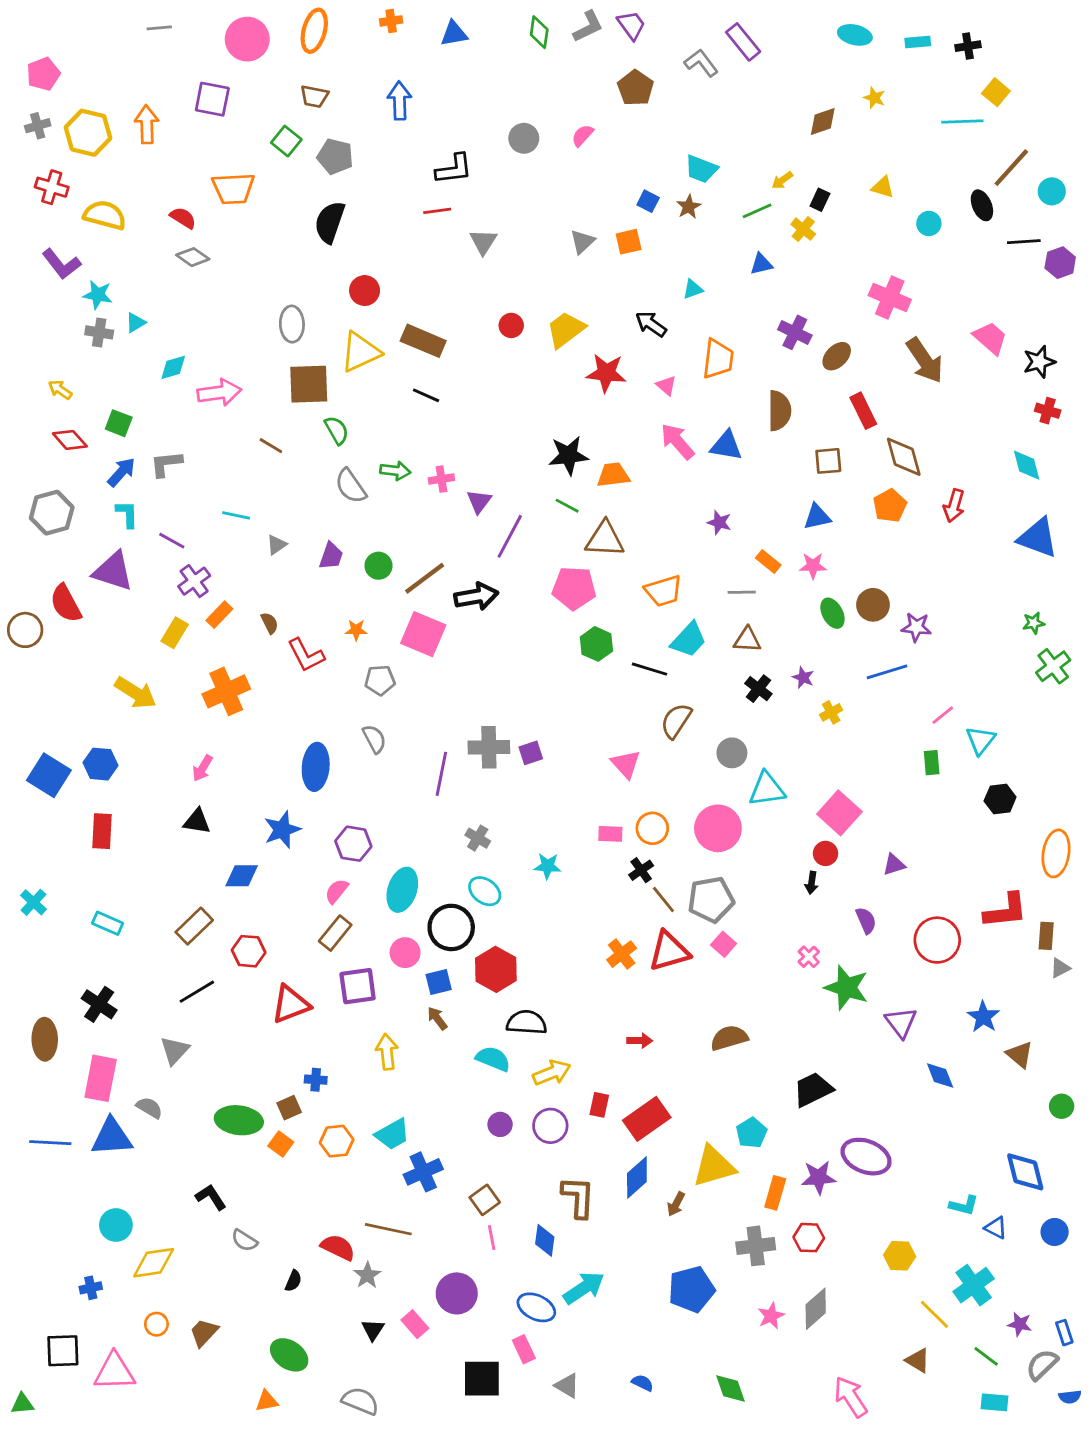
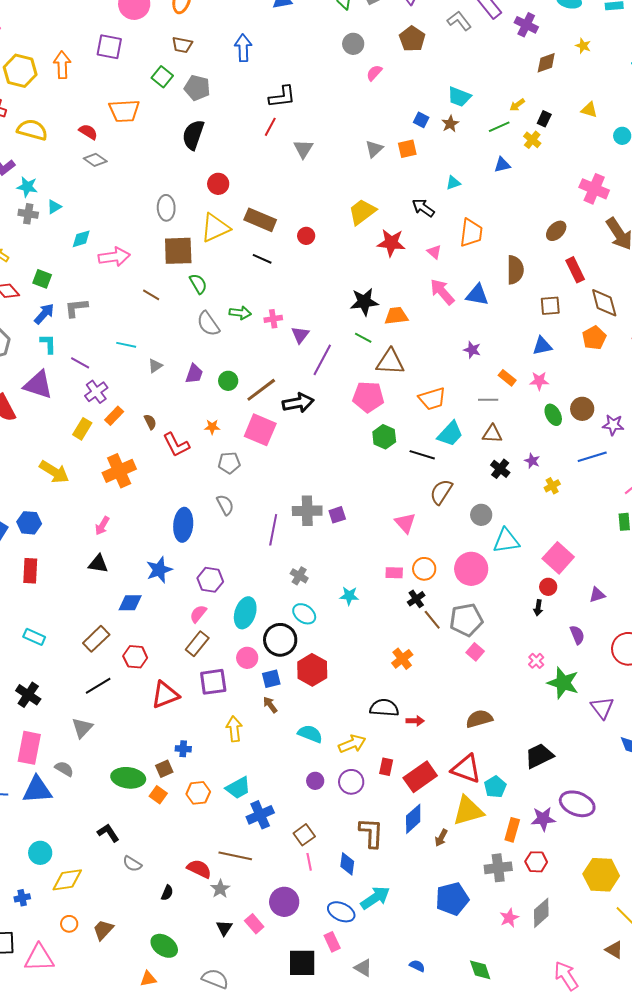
gray circle: (524, 138) -> (353, 44), moved
red line: (437, 211) -> (270, 127), turned -54
red circle: (511, 325) -> (306, 236), moved
purple cross: (795, 332) -> (526, 25), moved
red triangle: (669, 951) -> (466, 769), moved, turned 36
black semicircle: (527, 1022) -> (384, 708), moved
yellow hexagon: (900, 1256) -> (601, 875), size x1.6

